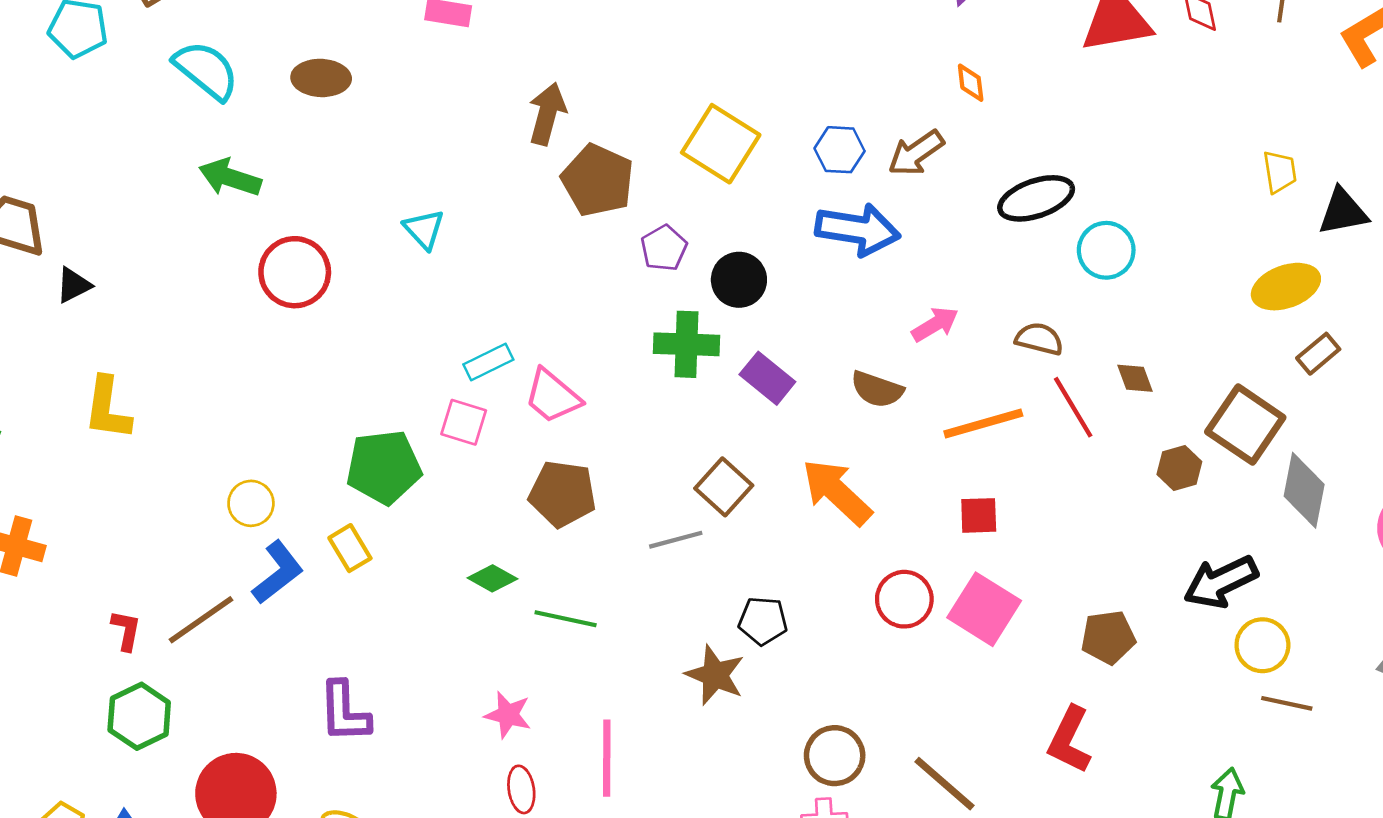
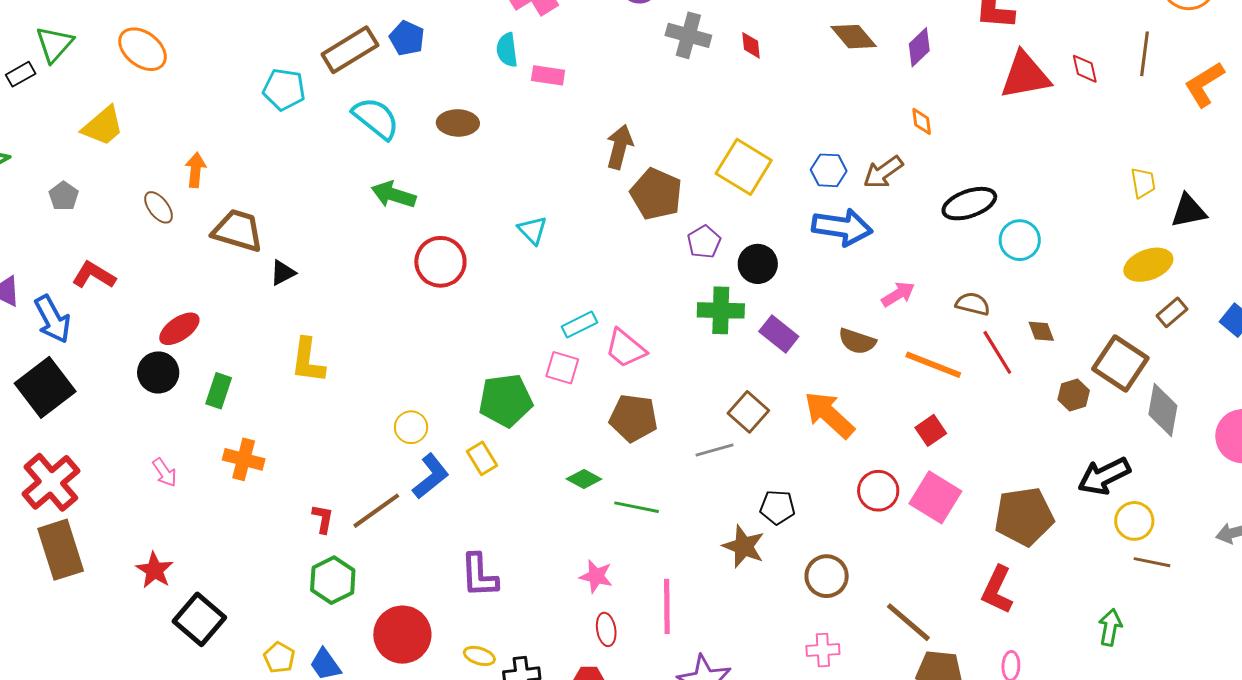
orange line: (983, 423) -> (933, 365), turned 38
red square: (979, 515) -> (931, 430), turned -32
brown pentagon: (1108, 637) -> (1024, 516), size x1.5
brown circle: (835, 756) -> (827, 576), moved

